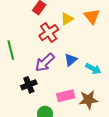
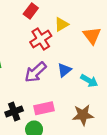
orange triangle: (92, 16) -> (92, 36), moved
black cross: (29, 85) -> (14, 112), moved
pink rectangle: (66, 96) -> (44, 108), moved

